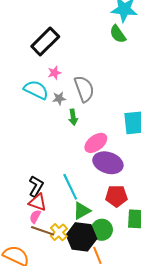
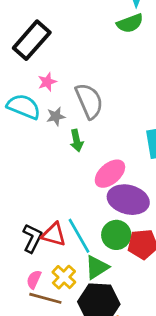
green semicircle: (118, 34) -> (130, 23), turned -72
red triangle: (38, 202) -> (54, 234), moved
green circle: (102, 230) -> (116, 235), moved
yellow cross: (59, 232) -> (64, 277), moved

